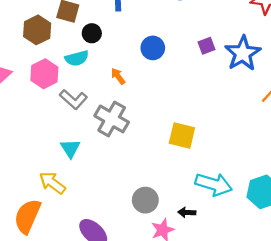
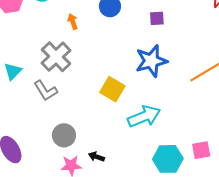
blue star: (243, 53) -> (151, 61), moved
gray L-shape: (73, 99) -> (46, 91), moved
cyan arrow: (214, 184) -> (144, 116), moved, turned -56

